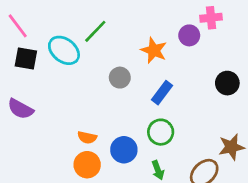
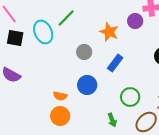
cyan ellipse: (64, 50) -> (43, 32), turned 30
green circle: (161, 132) -> (130, 97), moved
blue circle: (124, 150) -> (87, 85), moved

